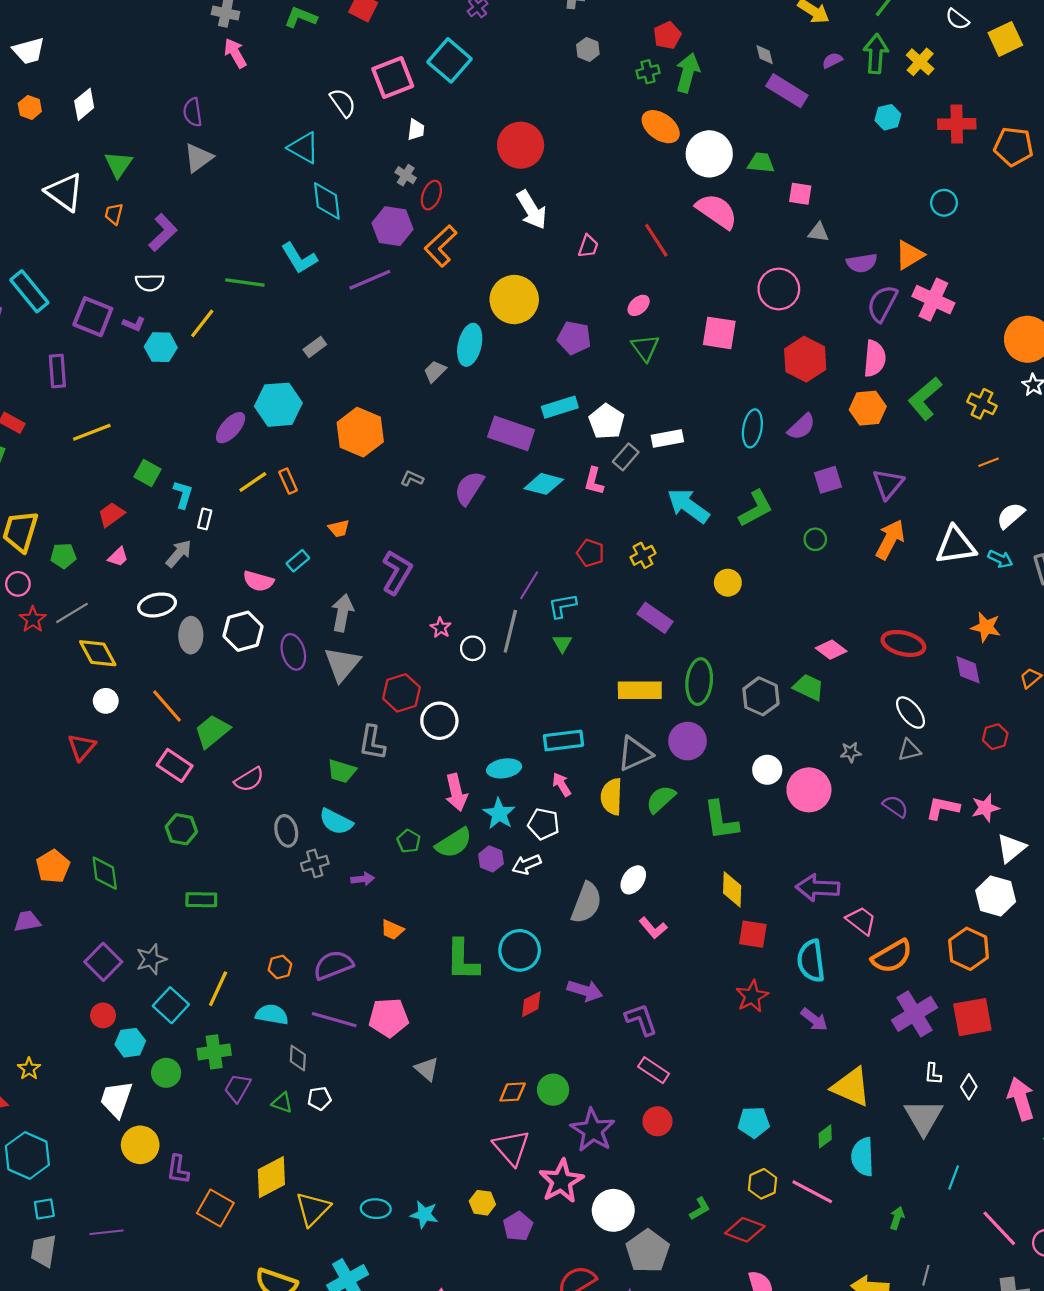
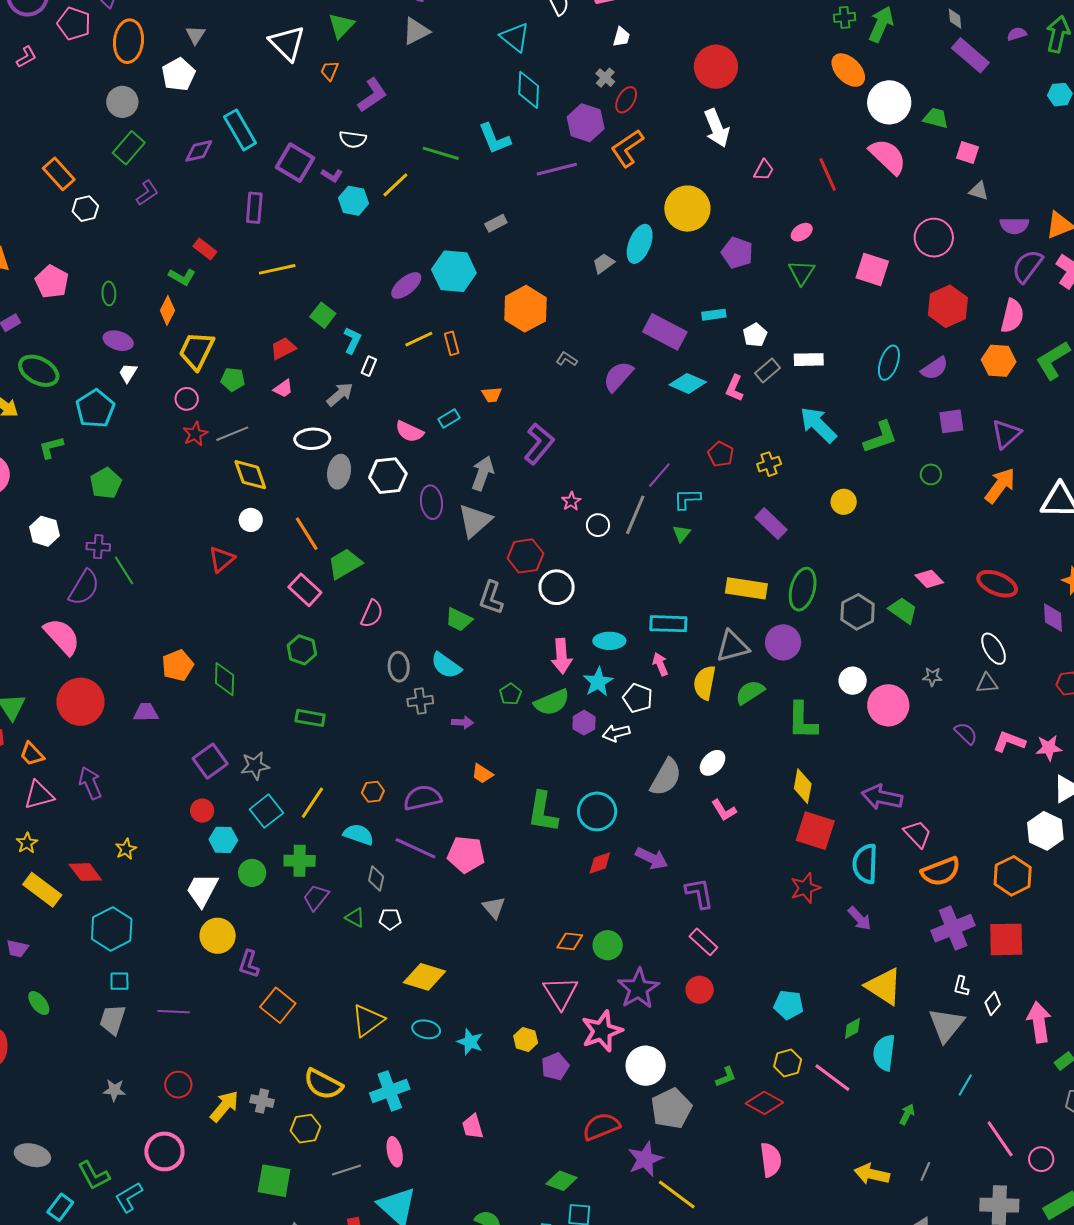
cyan rectangle: (560, 407) -> (714, 315), size x0.7
white pentagon: (607, 422) -> (755, 335), size x0.7
pink semicircle: (249, 779) -> (372, 614), turned -44
red square: (753, 934) -> (815, 831), size x1.4
yellow diamond: (271, 1177) -> (424, 977), moved, turned 36

